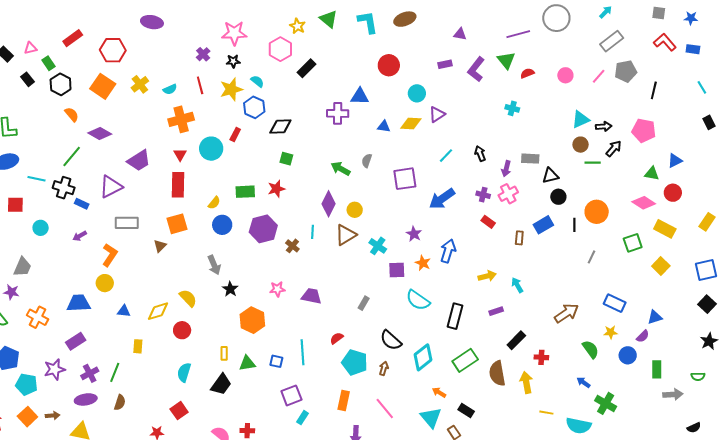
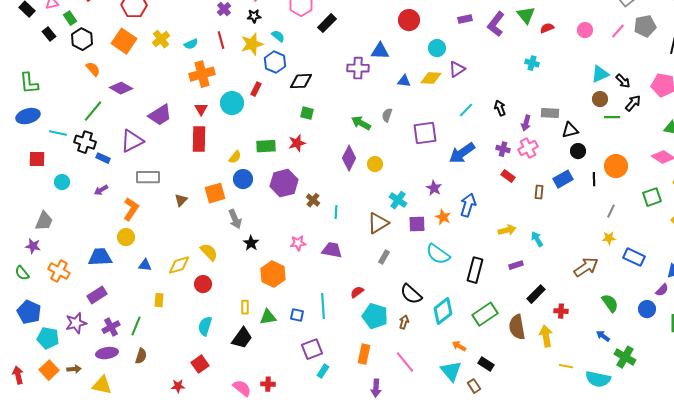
black arrow: (604, 126) -> (623, 81), turned 49
orange square: (177, 224) -> (215, 193), moved
cyan line: (313, 232) -> (336, 212), moved
brown triangle: (346, 235) -> (378, 223), moved
yellow star: (611, 332) -> (609, 238), moved

